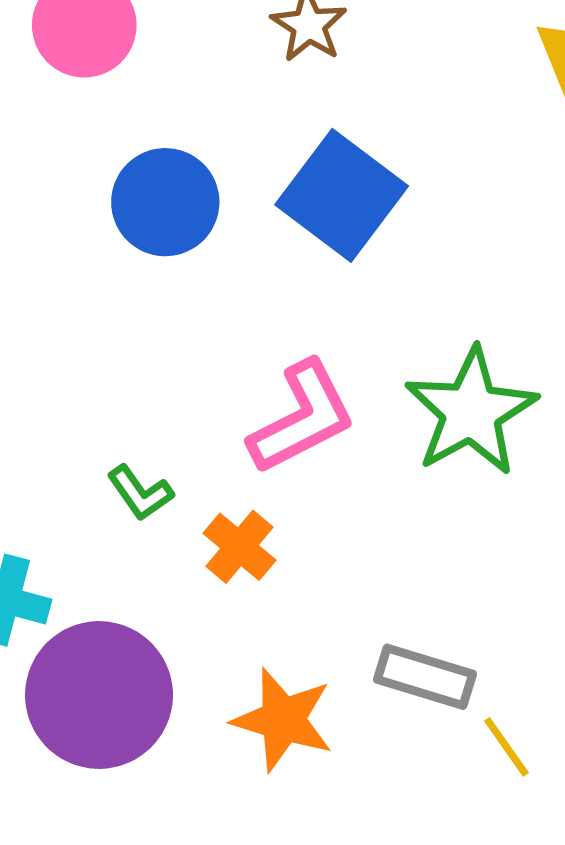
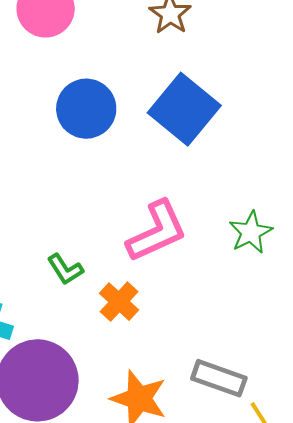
green star: (471, 412) -> (251, 232), size x0.6

